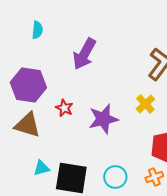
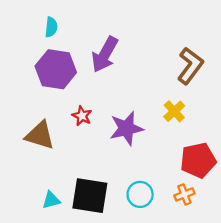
purple hexagon: (28, 85) -> (56, 69), moved
cyan triangle: (41, 168) -> (51, 200), moved

